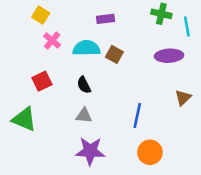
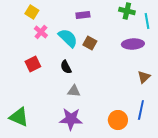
cyan semicircle: (86, 48) -> (68, 38), turned 45
gray triangle: (84, 115) -> (74, 91), moved
blue line: (137, 115) -> (141, 110), moved
green triangle: (24, 119) -> (19, 117), moved

